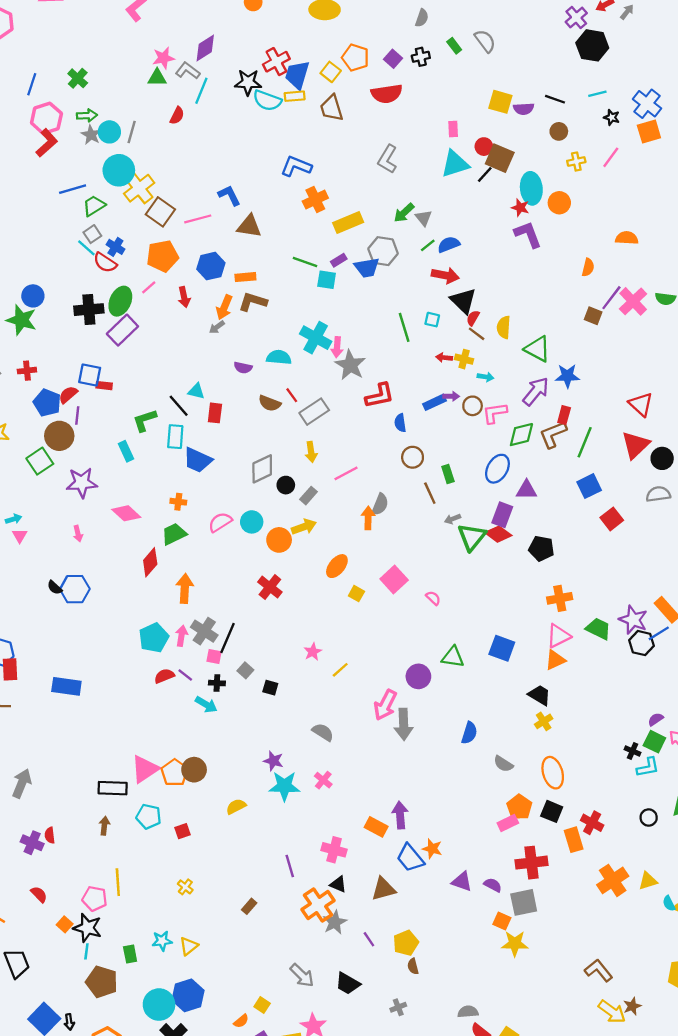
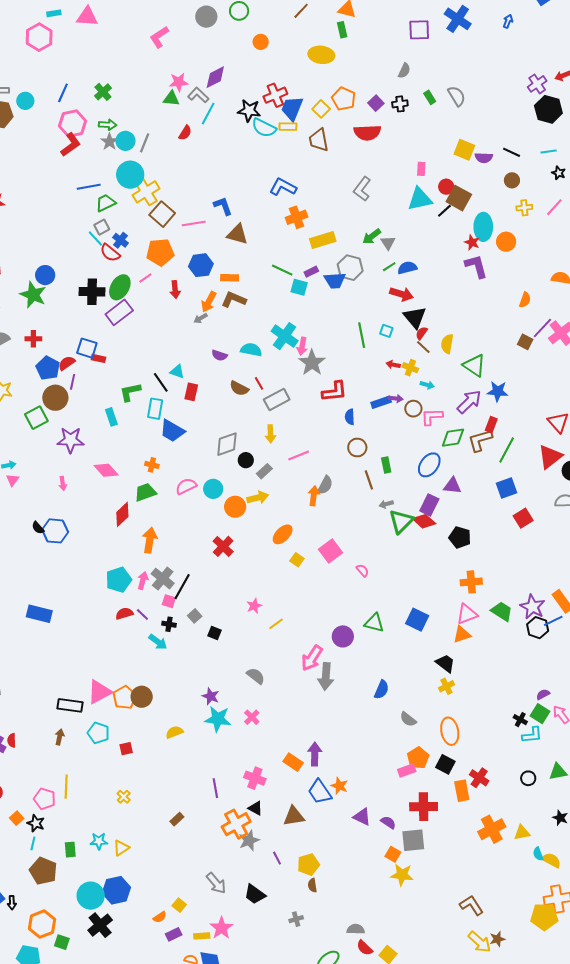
black star: (87, 928) -> (36, 823), size x0.7

